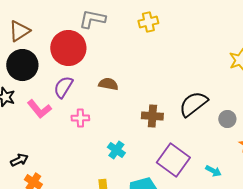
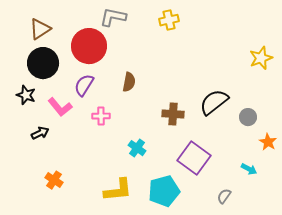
brown semicircle: (108, 84) -> (129, 82), turned 90
black arrow: (19, 160) -> (40, 133), moved
cyan arrow: (213, 171) -> (249, 169), moved

